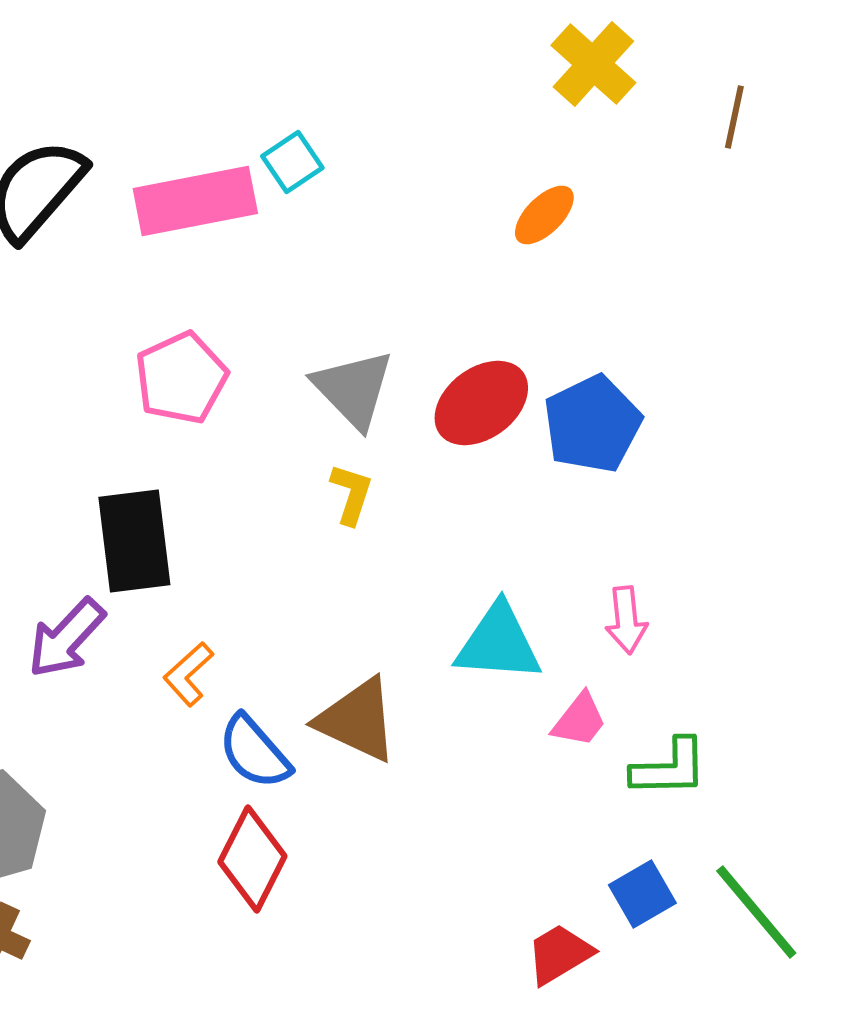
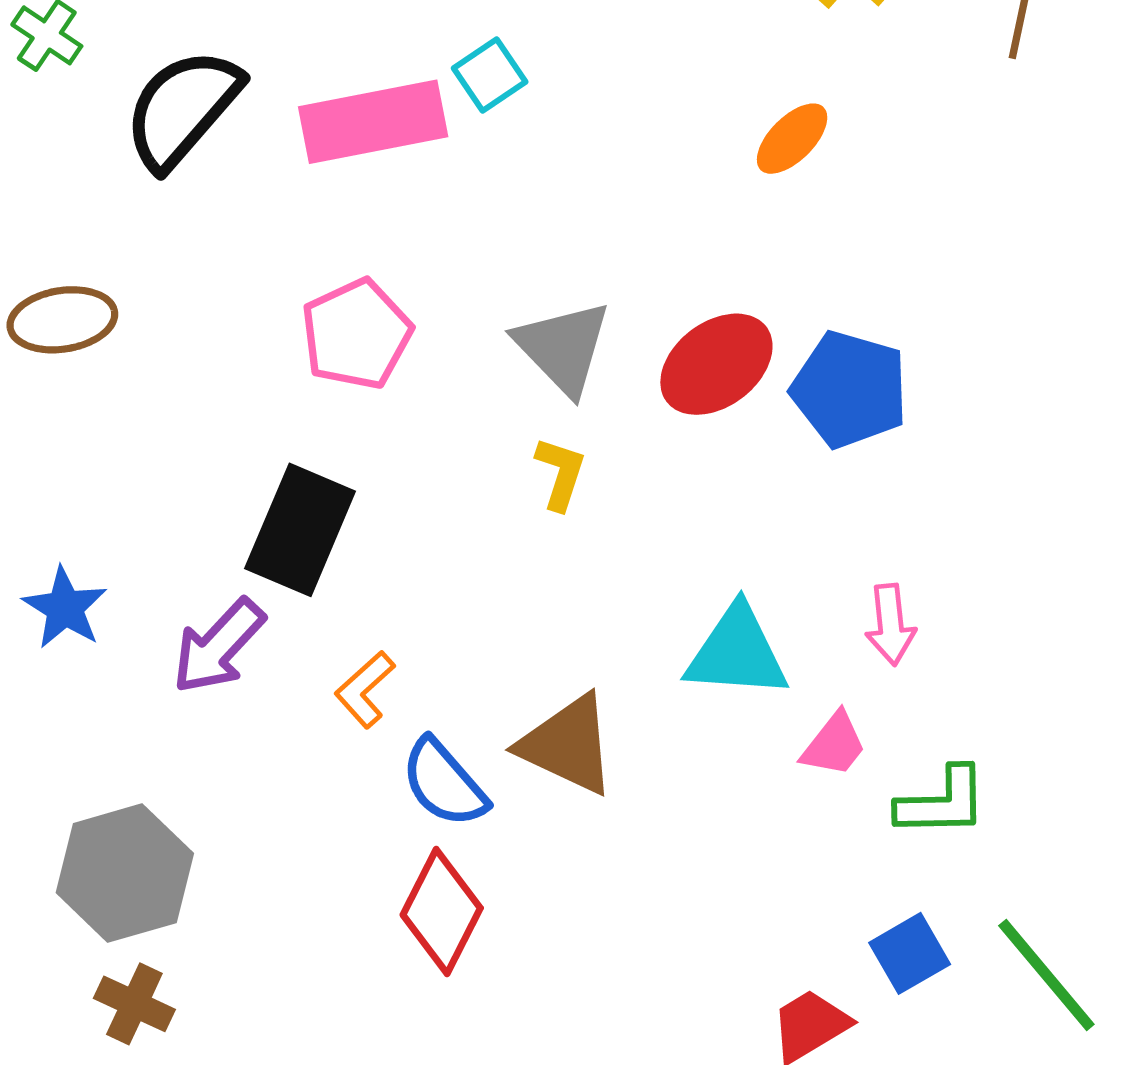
blue pentagon: (592, 424) -> (850, 389), turned -30
black rectangle: (134, 541) -> (300, 530), turned 30

